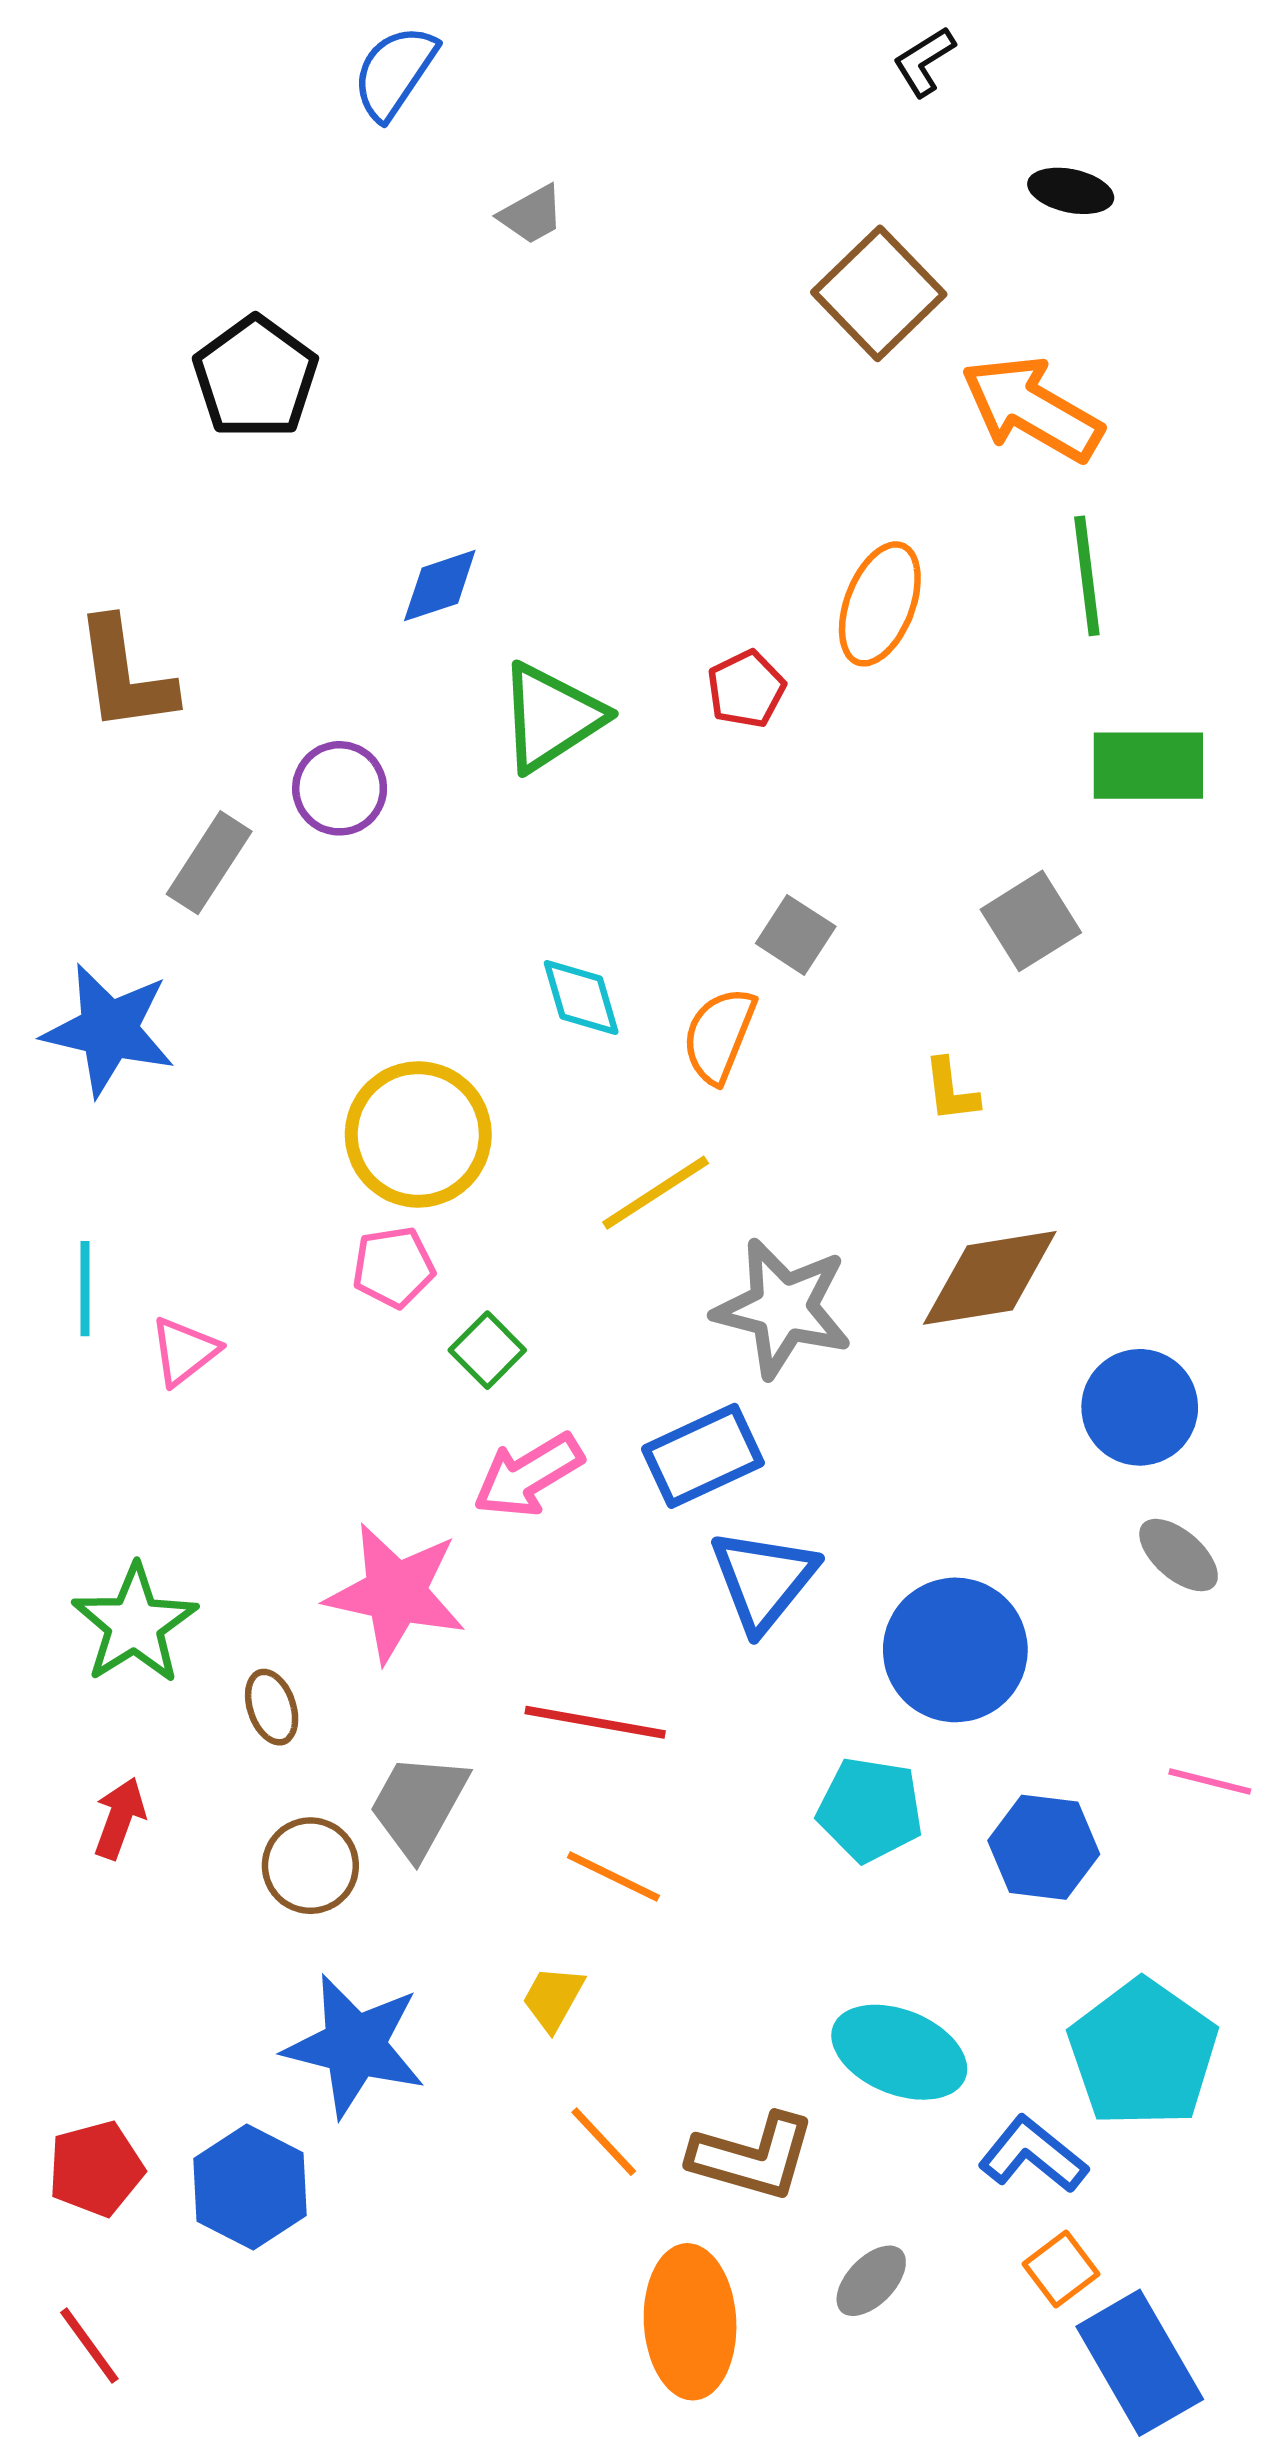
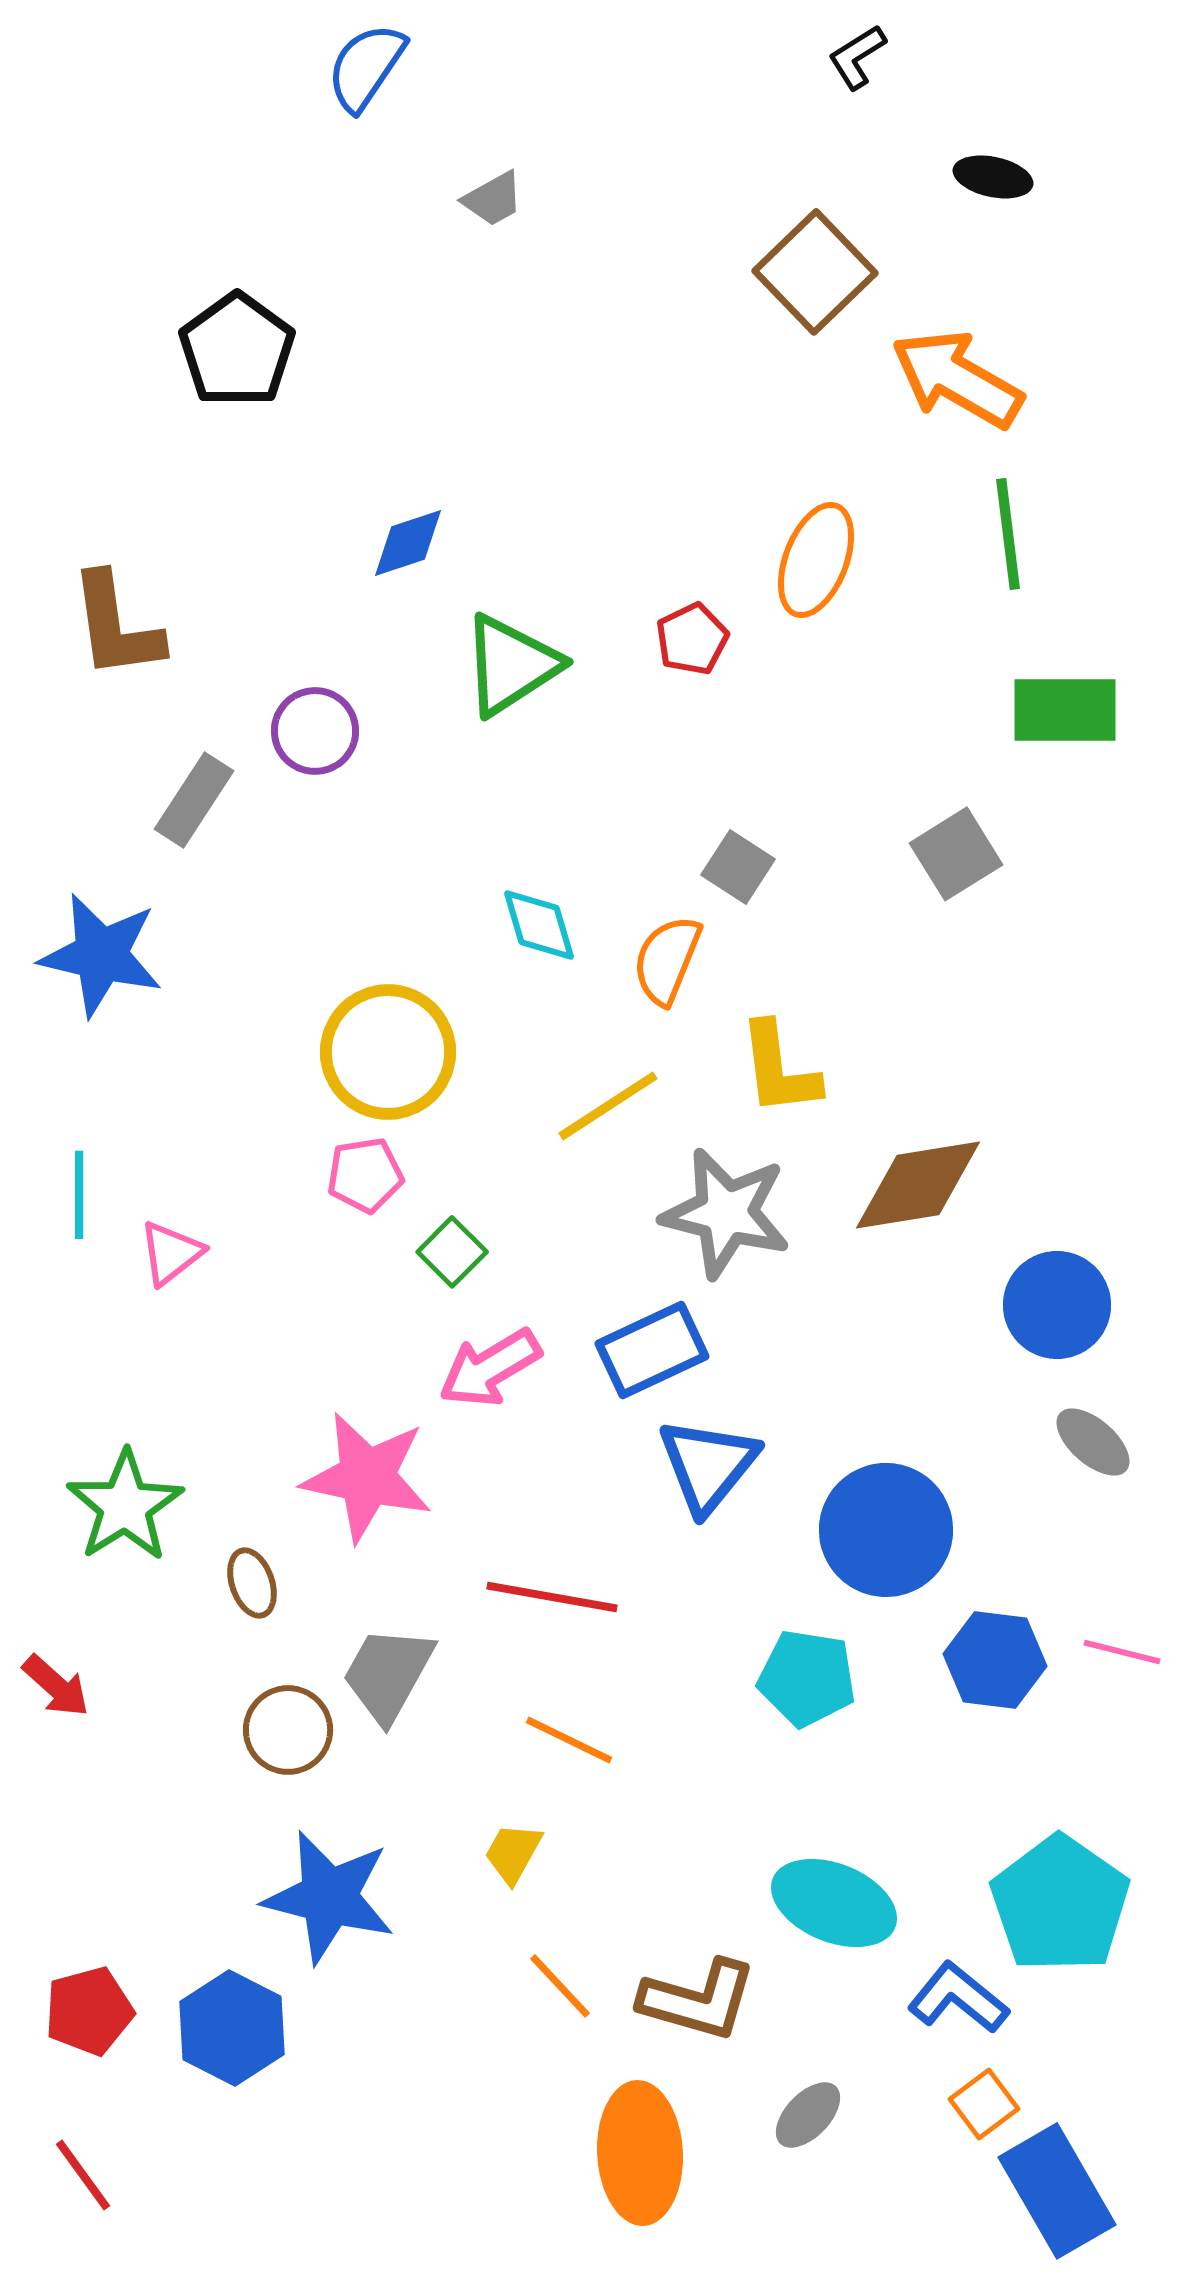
yellow L-shape: (951, 1090) -> (779, 1069), moved, size x1.6
red arrow: (120, 1818) -> (56, 1686), moved, turned 112
blue hexagon: (1044, 1847) -> (995, 1660), moved

